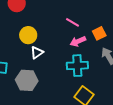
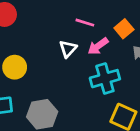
yellow circle: (28, 35) -> (15, 67), moved
white triangle: (37, 53) -> (68, 49), moved

